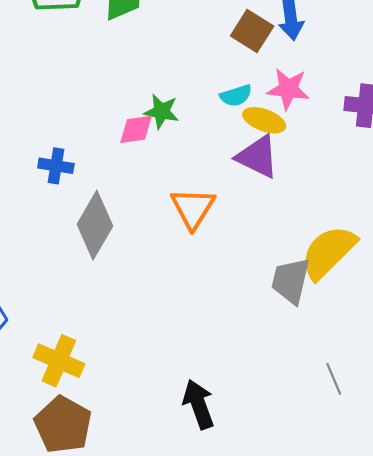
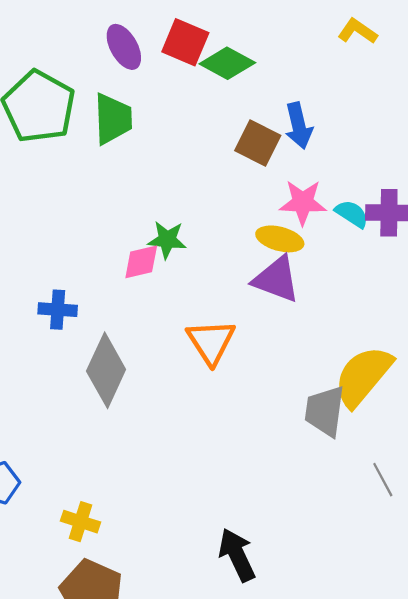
cyan semicircle: (236, 96) -> (352, 214), moved, turned -124
yellow cross: (59, 361) -> (81, 522), size x0.7
gray line: (334, 379) -> (383, 480), moved

